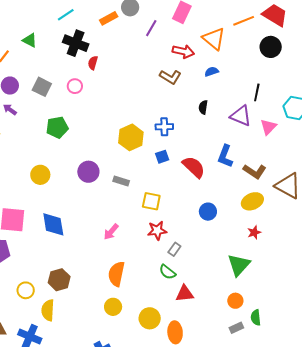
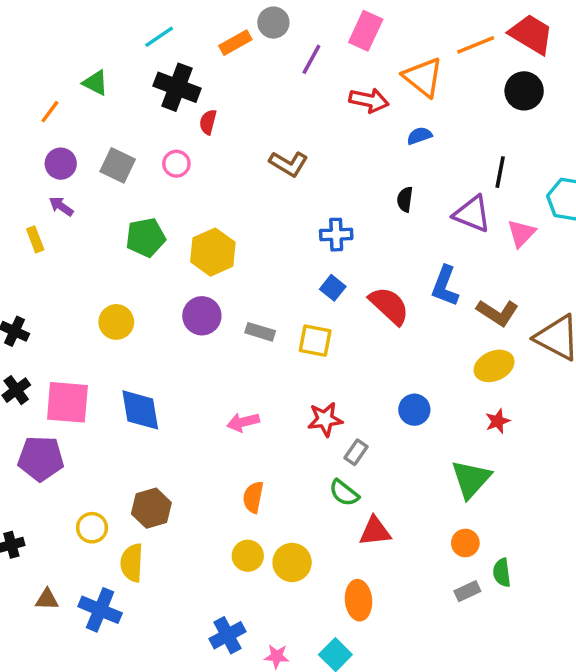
brown L-shape: (170, 77) -> (289, 164), moved
yellow hexagon: (131, 137) -> (213, 252), moved
blue square: (162, 157) -> (333, 288), turned -32
yellow square: (151, 201) -> (315, 341), moved
blue circle: (208, 212) -> (414, 410), moved
pink arrow: (111, 232) -> (243, 422), turned 36
orange semicircle: (116, 274) -> (253, 497), size x0.7
yellow circle: (150, 318) -> (292, 562), moved

